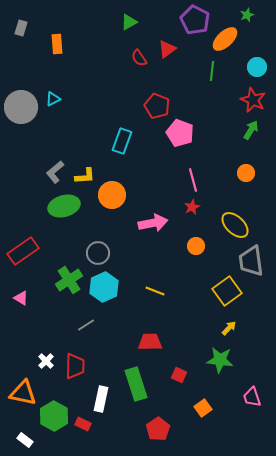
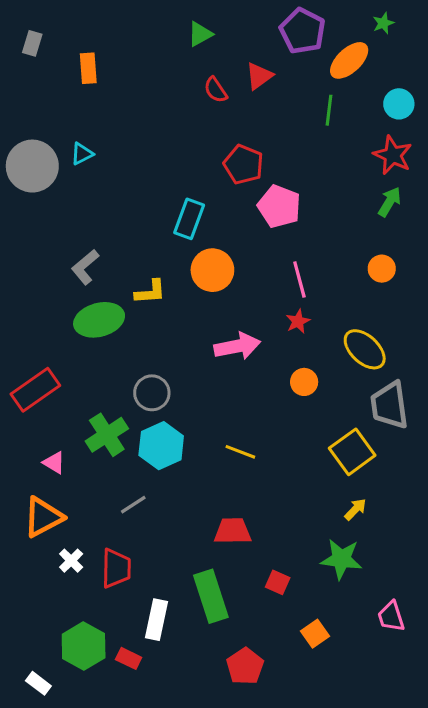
yellow L-shape: (85, 176) -> (150, 292), moved
orange circle: (112, 195) -> (212, 270), moved
pink triangle: (21, 298) -> (54, 463), moved
orange triangle: (23, 393) -> (43, 517), moved, turned -40

